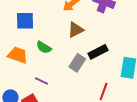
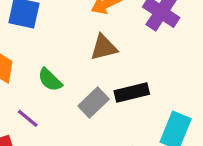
green semicircle: (44, 47) -> (50, 80), moved

